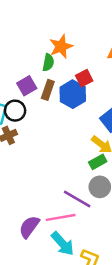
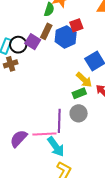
purple square: (27, 86) -> (33, 42), moved, turned -35
purple line: (77, 199) -> (59, 121), turned 55
cyan arrow: (63, 244) -> (56, 147), moved

